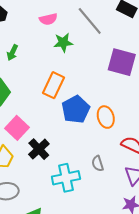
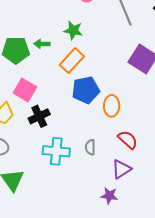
green star: (63, 43) -> (73, 30), moved
green arrow: (12, 53) -> (42, 44), moved, turned 49
pink square: (17, 128) -> (25, 90), turned -30

